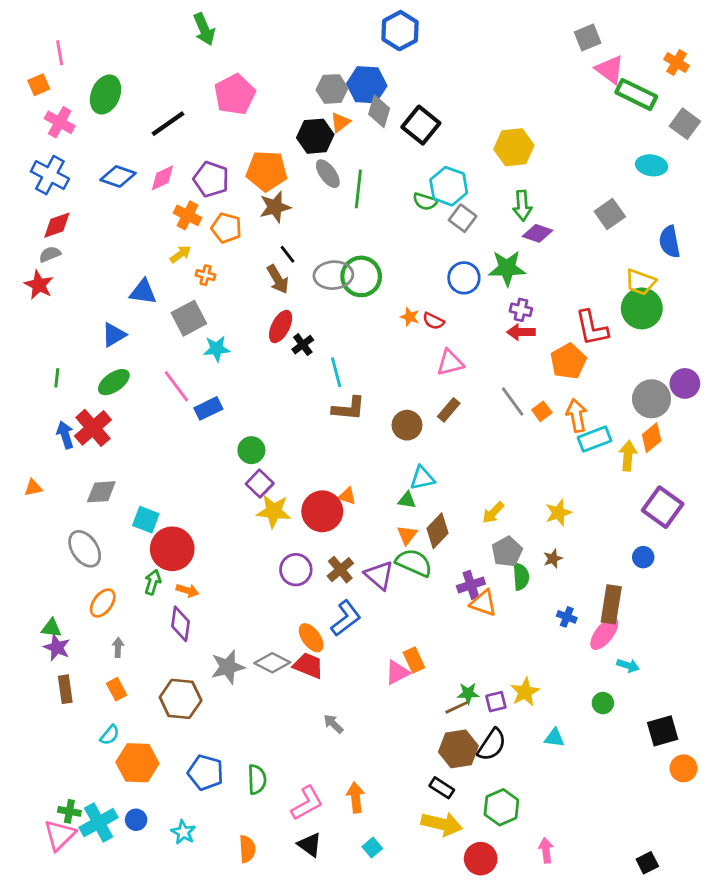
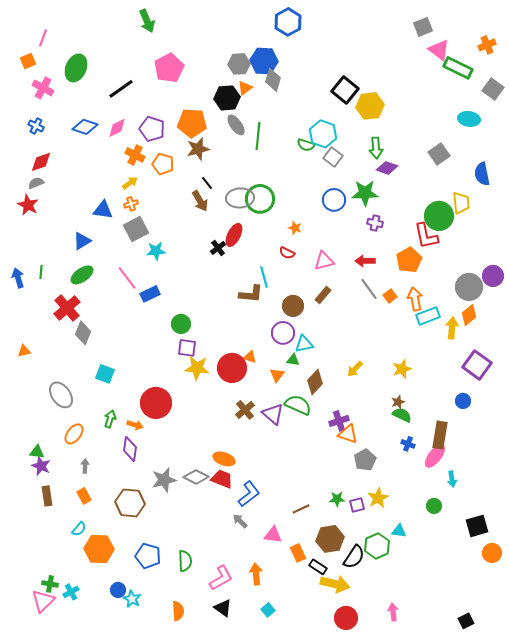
pink line: (60, 53) -> (43, 38), turned 30
orange cross: (677, 63) -> (487, 45), turned 36
black square: (421, 125) -> (345, 90), moved
blue cross: (50, 175) -> (36, 126), size x0.6
orange cross: (206, 275) -> (131, 204), moved, turned -32
yellow trapezoid: (640, 282) -> (461, 203), turned -115
green circle: (642, 308) -> (439, 216), moved
red semicircle: (433, 321) -> (287, 253), moved
red ellipse: (281, 327) -> (234, 235), moved
red arrow: (521, 332) -> (365, 261), moved
cyan line: (336, 372) -> (264, 277), moved
blue arrow: (65, 435) -> (18, 278), moved
purple square: (260, 484) -> (187, 348), turned -36
gray diamond: (101, 492) -> (83, 333), moved, turned -65
orange triangle: (407, 535) -> (277, 375), moved
red circle: (172, 549) -> (156, 403), moved
gray pentagon: (507, 552) -> (365, 460), moved
purple circle: (296, 570) -> (283, 333), moved
green semicircle: (521, 577) -> (402, 415), moved, turned -60
blue L-shape: (346, 618) -> (249, 494), moved
orange ellipse: (311, 638) -> (224, 459), turned -35
orange rectangle: (414, 660) -> (298, 553), moved
cyan arrow: (628, 666) -> (452, 479), turned 63
pink triangle: (397, 672) -> (273, 535), moved, turned 36
brown line: (457, 707) -> (301, 509), moved
black semicircle: (492, 745) -> (354, 557), moved
green hexagon: (501, 807) -> (377, 546), moved
blue circle: (136, 820) -> (118, 590), moved
cyan cross: (99, 823) -> (71, 592), size x0.6
yellow arrow: (442, 824) -> (335, 584), moved

